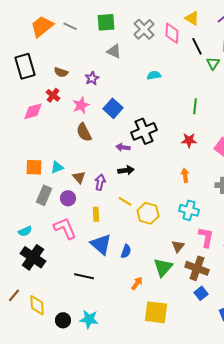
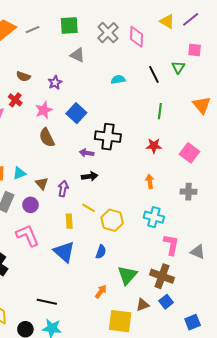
yellow triangle: (192, 18) -> (167, 21), moved
gray line: (70, 26) -> (33, 30), turned -48
black line: (197, 46) -> (154, 74), moved
black cross: (144, 131) -> (108, 137), turned 30
yellow rectangle: (96, 214) -> (69, 221), moved
brown triangle: (178, 246) -> (143, 305), moved, turned 32
blue semicircle: (126, 251) -> (101, 252), moved
black line: (84, 276) -> (47, 302), moved

